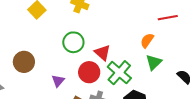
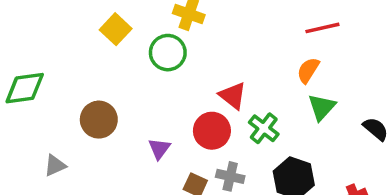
red line: (168, 18) -> (322, 28), moved
green circle: (73, 42) -> (168, 53), moved
green cross: (119, 73) -> (264, 128), size x0.7

